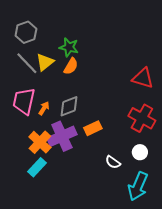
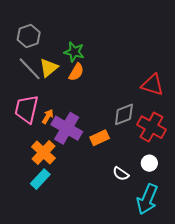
gray diamond: (69, 106) -> (124, 114), moved
purple cross: (62, 136) -> (67, 128), moved, turned -36

